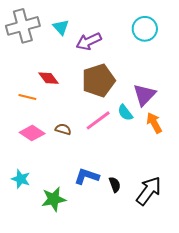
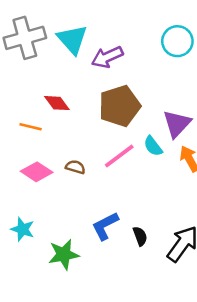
cyan triangle: (61, 27) -> (72, 39), size x1.5
blue L-shape: (87, 176) -> (105, 226), turned -45

